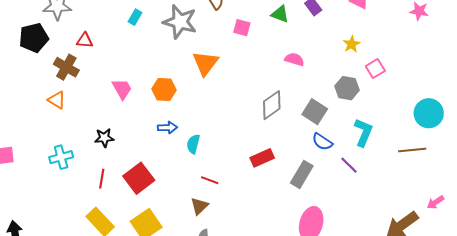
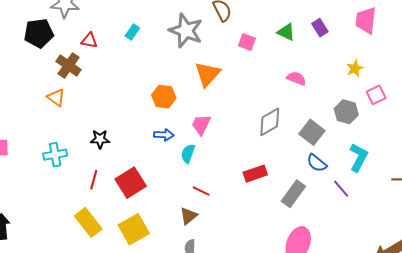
cyan rectangle: (135, 17) -> (132, 32), moved
pink trapezoid: (122, 89) -> (201, 125), moved, turned -130

